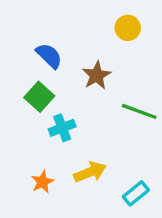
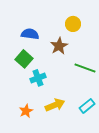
yellow circle: (128, 28) -> (73, 24), moved
blue semicircle: (49, 56) -> (30, 34), turned -36
cyan rectangle: (136, 193) -> (87, 106), moved

